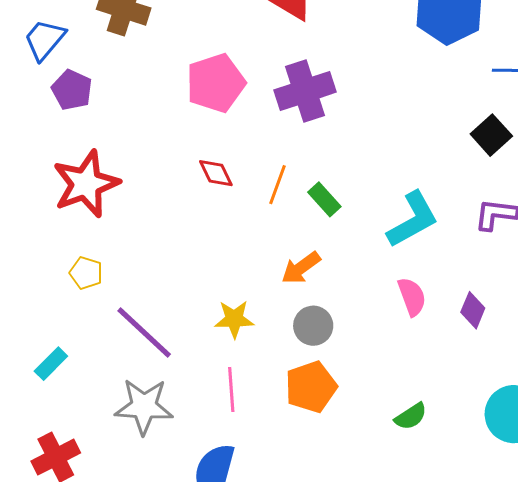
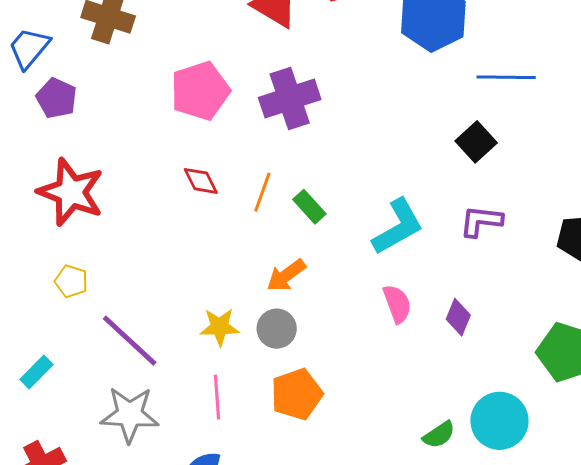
red star: (86, 184) -> (71, 192), turned -30
gray circle: (313, 326) -> (277, 329), moved
green semicircle: (411, 416) -> (439, 435), moved

